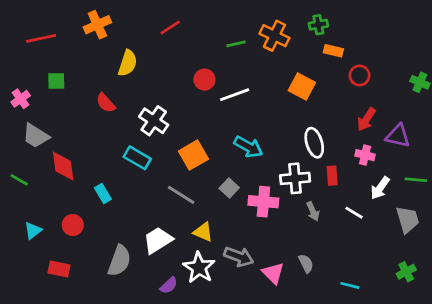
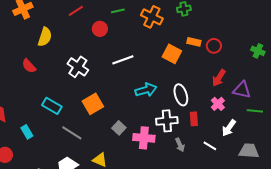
green line: (236, 44) -> (118, 11), moved
orange rectangle: (333, 51) -> (194, 42), moved
red circle: (204, 80) -> (100, 29), moved
white cross: (154, 121) -> (78, 67), moved
cyan arrow: (248, 147) -> (146, 90), moved, turned -45
pink cross: (365, 155) -> (218, 104), turned 32
green line: (416, 180) -> (255, 111), moved
gray line: (181, 195) -> (72, 133), moved
gray trapezoid: (408, 220) -> (249, 151), turned -70

